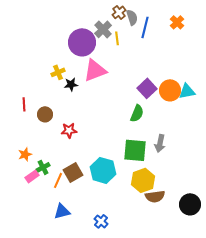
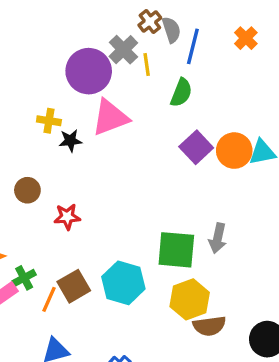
yellow cross: (58, 72) -> (49, 121), turned 32
green semicircle: (137, 113) -> (181, 93), moved

